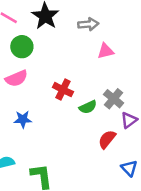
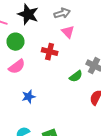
pink triangle: (105, 51) -> (68, 32), moved, turned -48
red cross: (63, 90) -> (50, 52), moved

